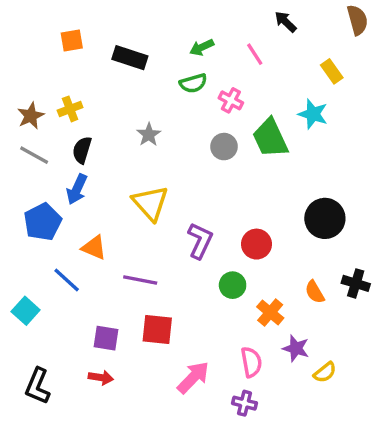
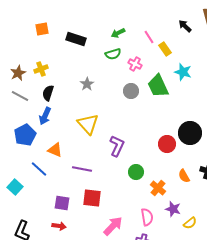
black arrow: (286, 22) -> (185, 26), moved
yellow rectangle: (332, 71) -> (165, 49), moved
red circle: (256, 244) -> (167, 144), moved

